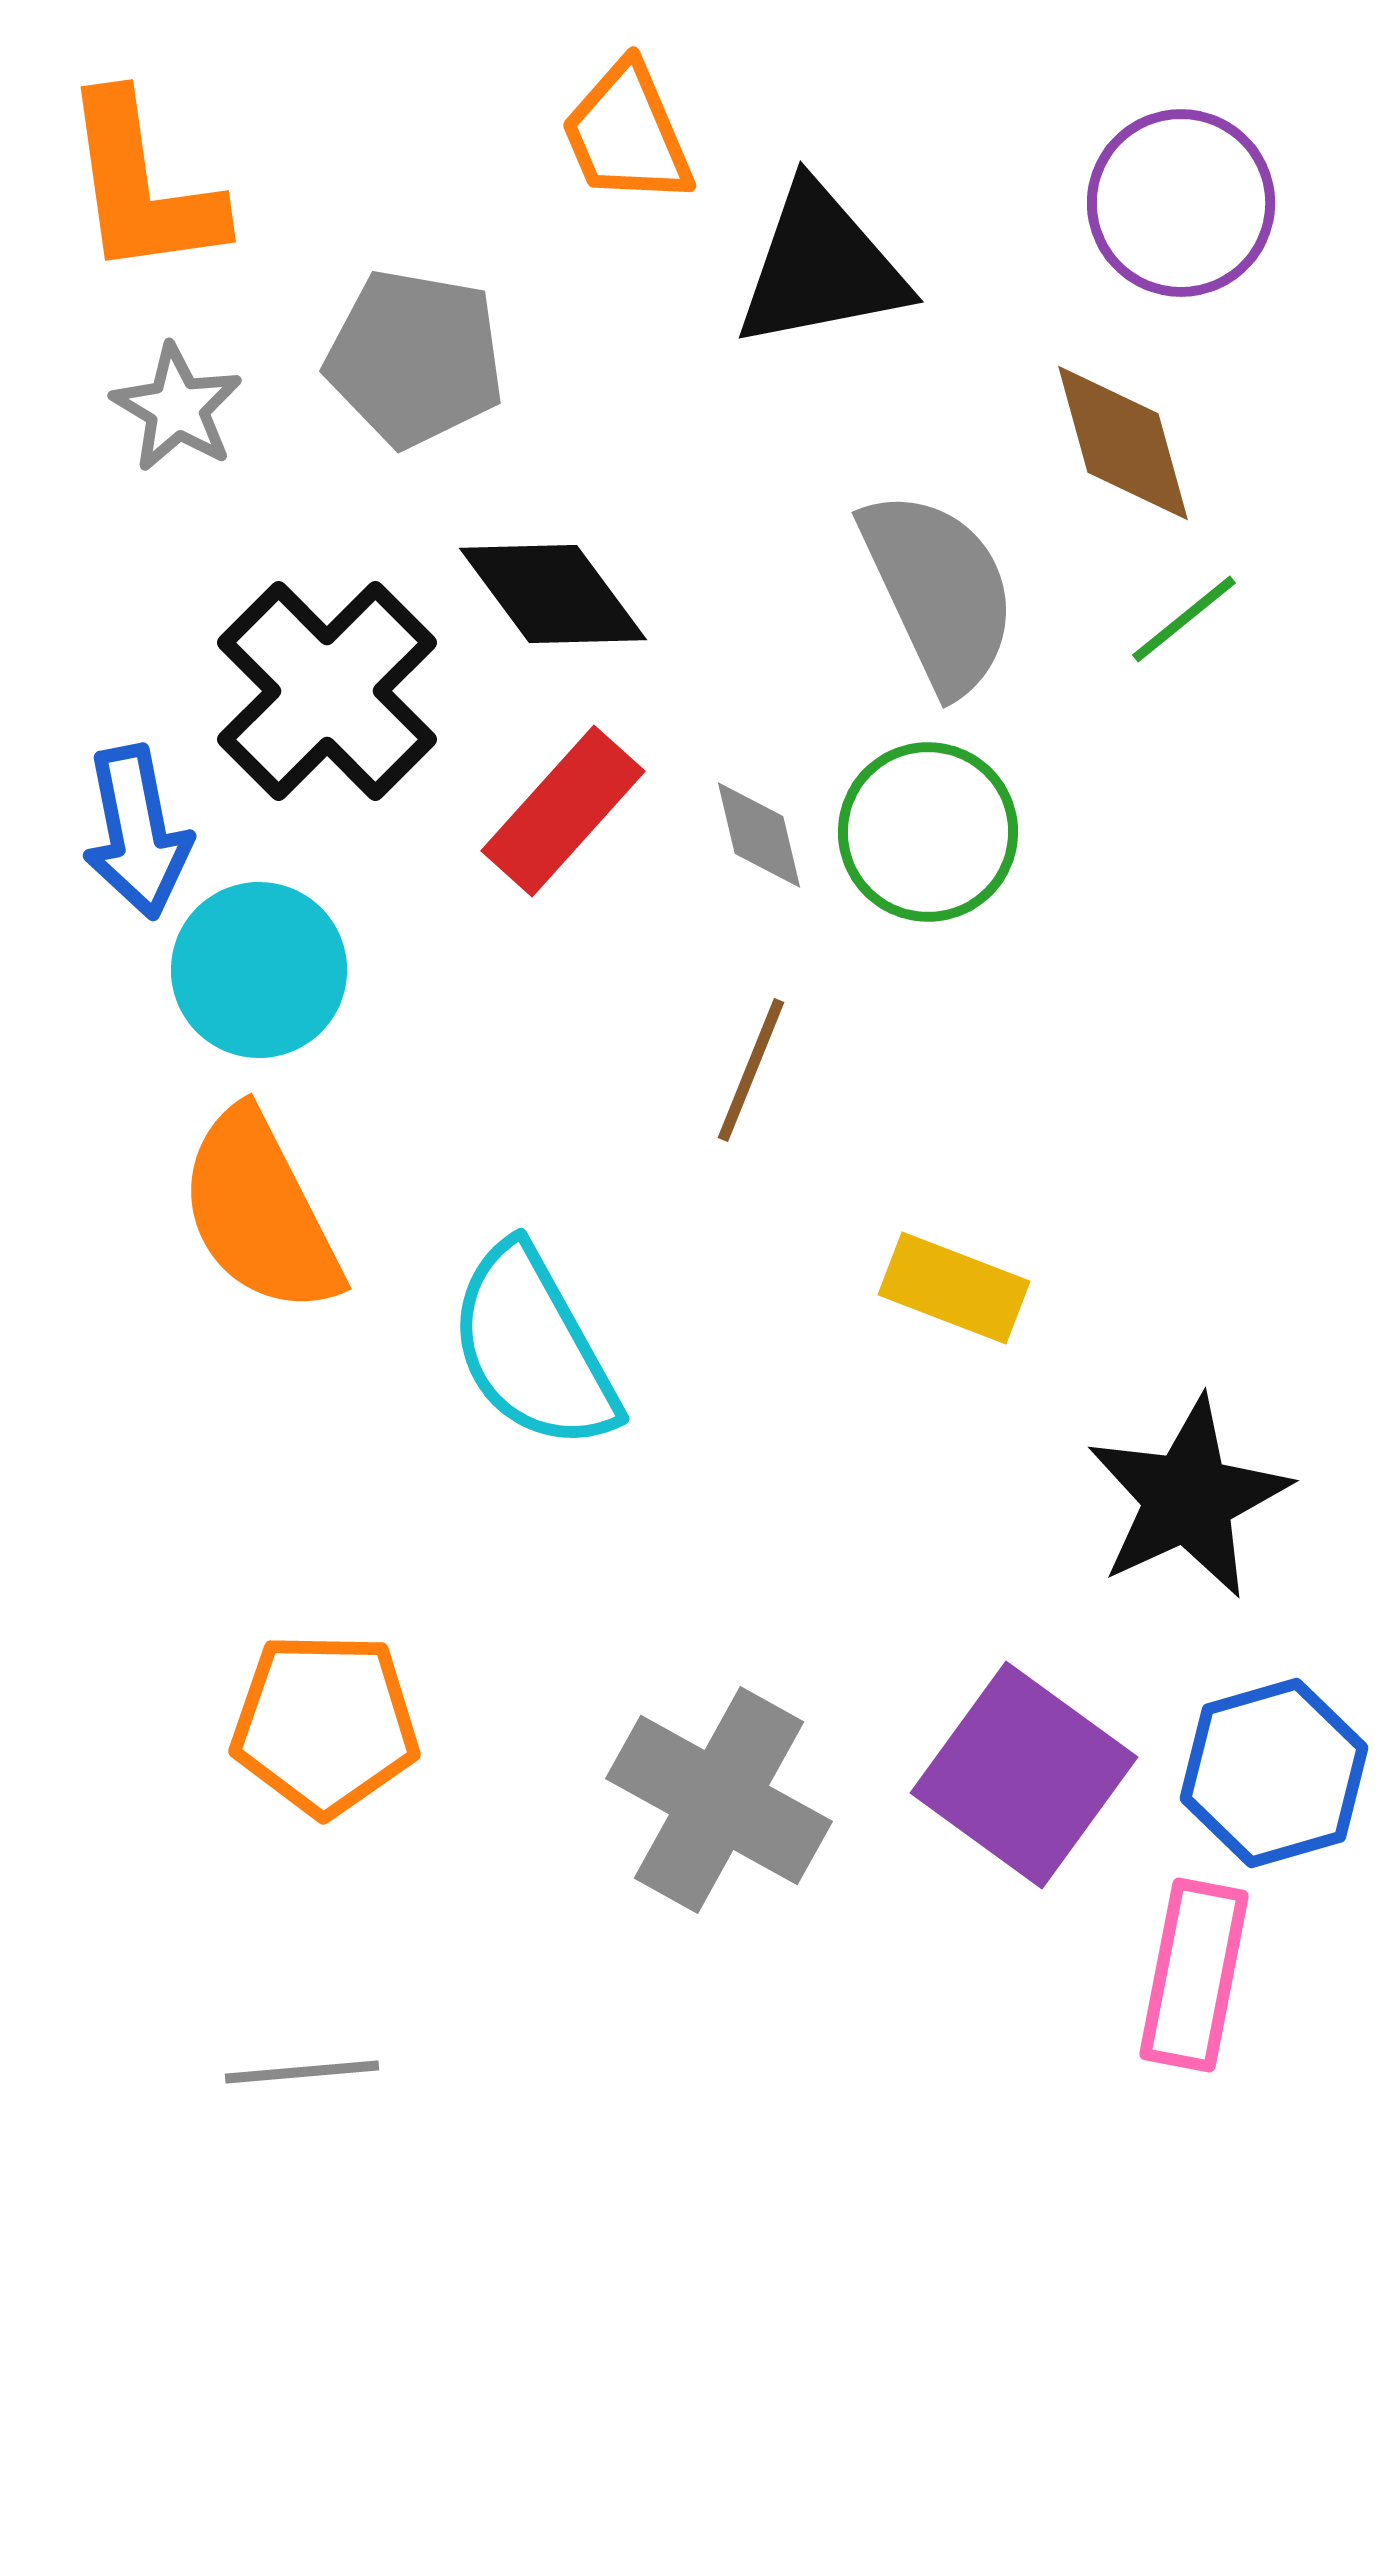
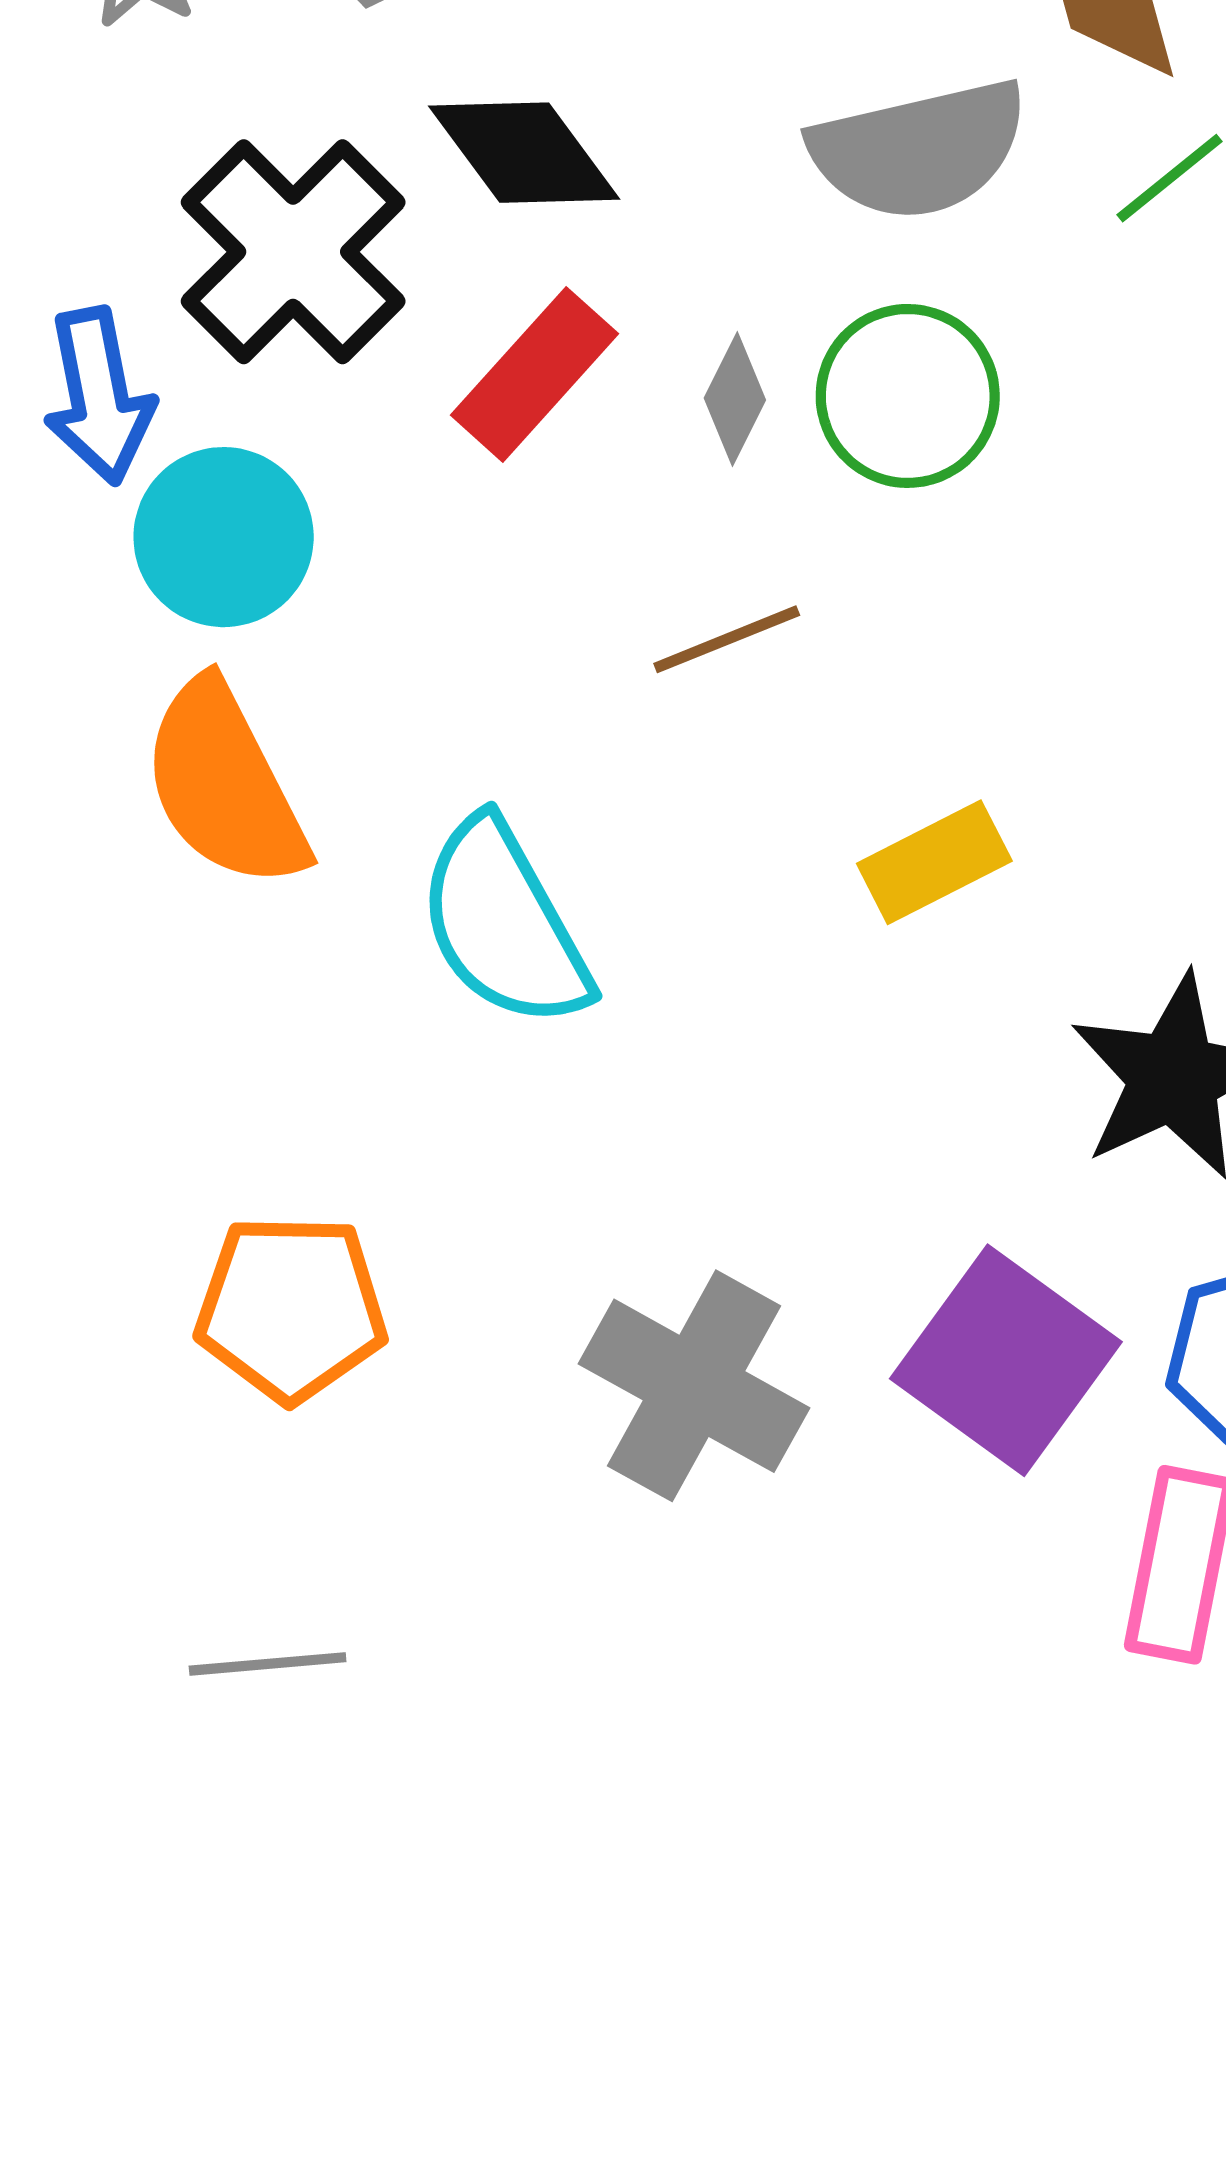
gray semicircle: (939, 591) -> (919, 150), turned 102
gray diamond: (759, 835) -> (735, 399), turned 40
brown line: (751, 1070) -> (727, 639), turned 46
yellow rectangle: (954, 1288) -> (934, 862), turned -48

